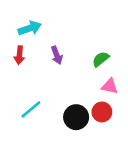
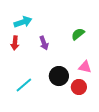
green semicircle: (101, 59) -> (78, 34), moved
black circle: (76, 117) -> (59, 76), moved

